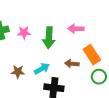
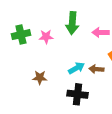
green arrow: (49, 38) -> (72, 23), moved
cyan arrow: (42, 69) -> (76, 68), moved

